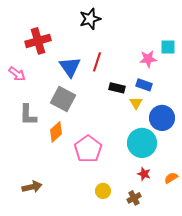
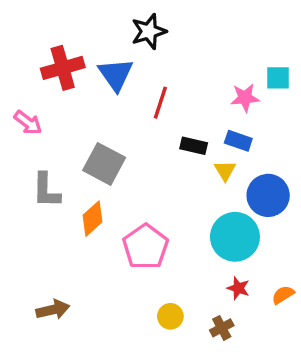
blue triangle: (70, 67) -> (116, 75), moved

